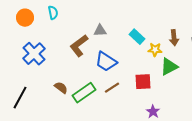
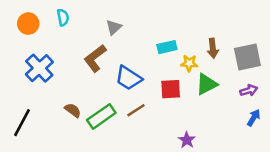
gray triangle: (100, 31) -> (114, 27), moved, turned -40
cyan rectangle: (137, 37) -> (167, 47), turned -56
red square: (143, 82) -> (171, 89), moved

